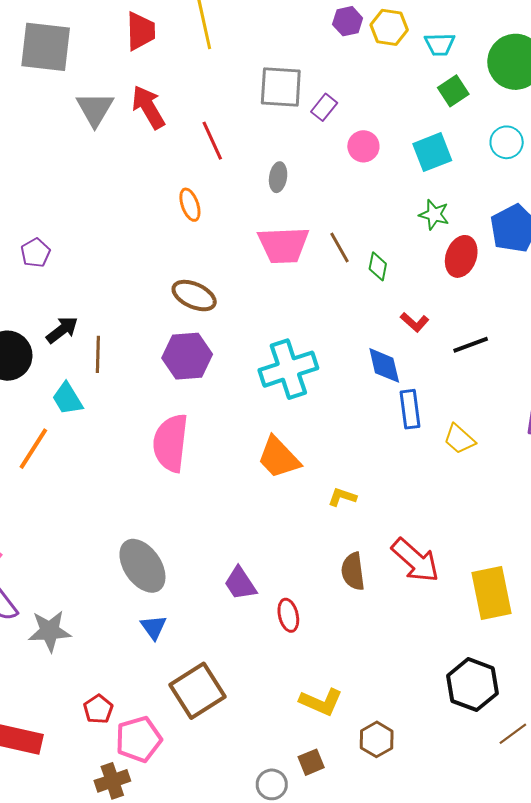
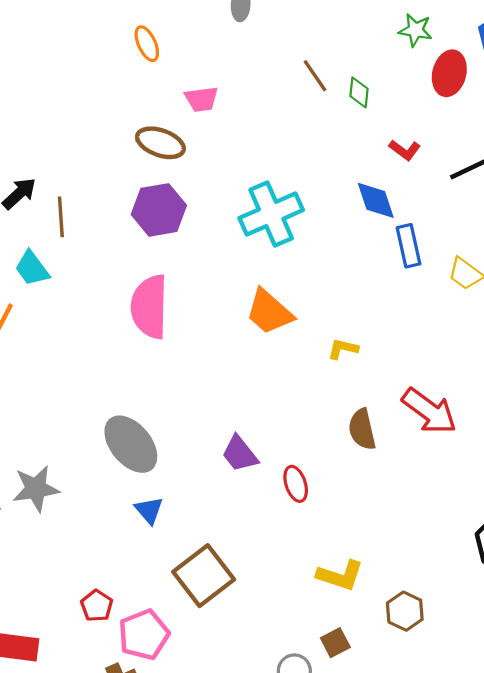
pink trapezoid: (283, 245) -> (201, 99), moved, size x0.6
gray star: (50, 631) -> (36, 489), moved

